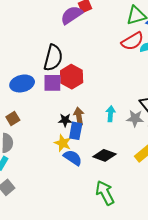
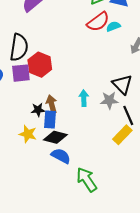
yellow star: (63, 143) -> (28, 134), moved
black diamond: (104, 155) -> (55, 137), moved
blue semicircle: (73, 158) -> (61, 156), moved

